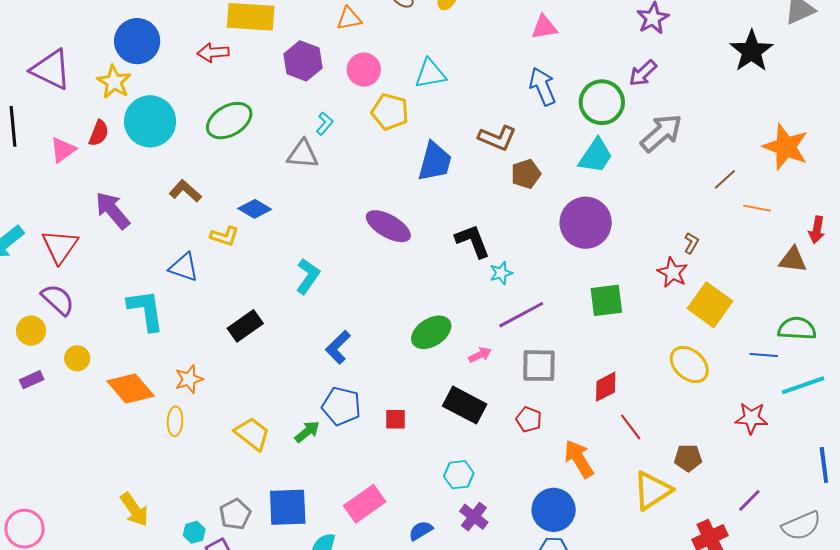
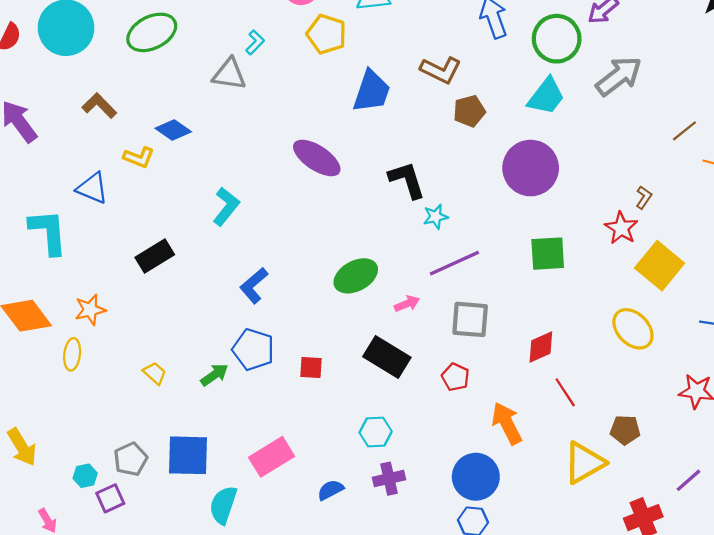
yellow trapezoid: (252, 434) -> (155, 373), size x0.6
purple cross: (474, 517) -> (389, 479), turned 36

